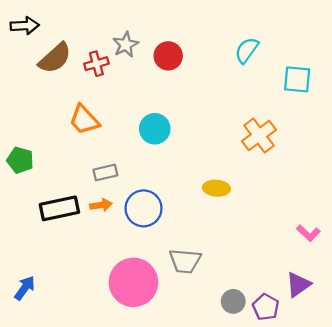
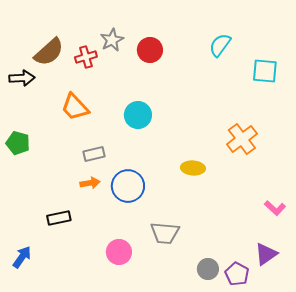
black arrow: (25, 26) -> (22, 78), moved
orange cross: (259, 135) -> (242, 139), moved
black rectangle: (59, 208) -> (59, 218), moved, size x0.7
pink circle: (133, 282) -> (119, 252), size x0.6

